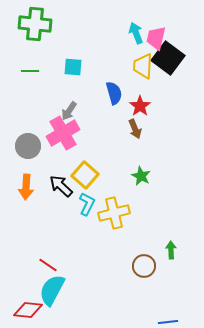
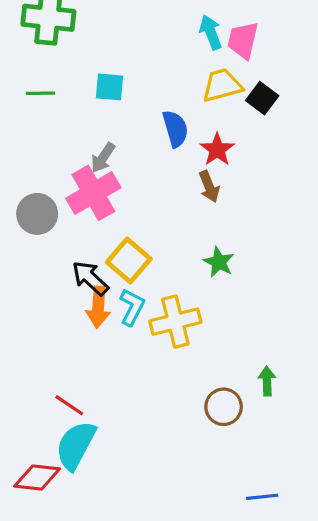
black square: (168, 58) -> (262, 98), moved, size x0.6
yellow trapezoid: (143, 66) -> (222, 85), turned 72
orange arrow: (26, 187) -> (98, 307), moved

